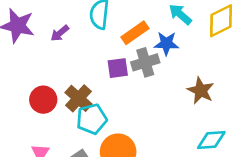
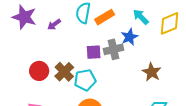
orange rectangle: (135, 33) -> (105, 17), moved
blue star: (166, 43) -> (129, 37), turned -30
cyan pentagon: (92, 119) -> (85, 80), moved

